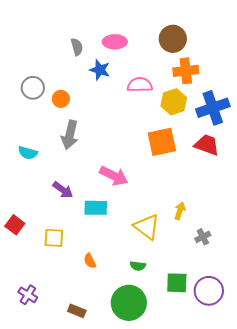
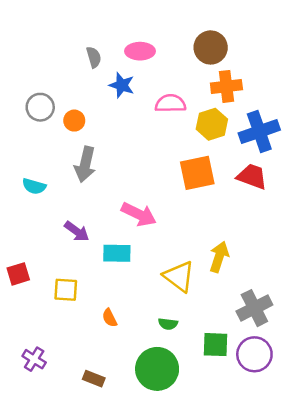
yellow arrow: (180, 211) -> (219, 257), size x1.4
red square: (15, 225) -> (18, 274), turned 36
gray cross: (203, 237) -> (254, 308), moved, size x1.8

